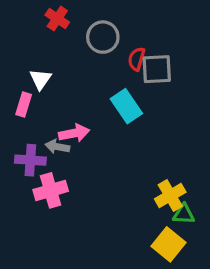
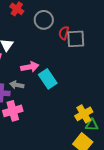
cyan rectangle: (126, 106) -> (48, 79), moved
pink arrow: (74, 133) -> (30, 67), moved

